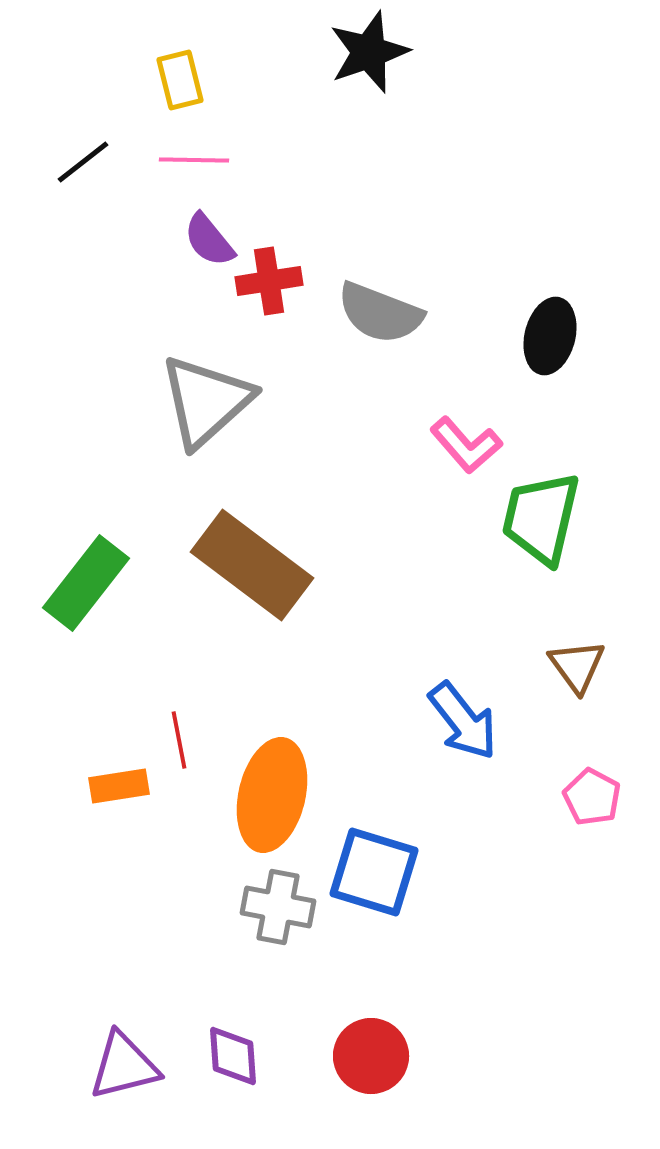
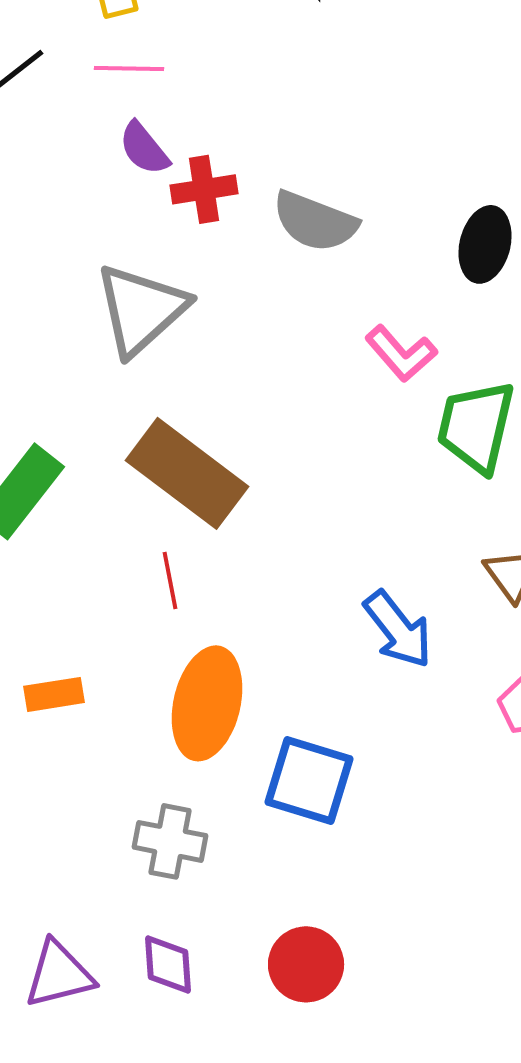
red line: (179, 740) -> (170, 580), moved
gray cross: (278, 907) -> (170, 841), moved

